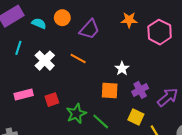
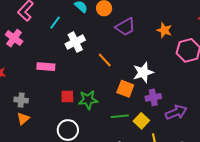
orange line: (78, 58) -> (105, 60), moved
white star: (122, 69) -> (143, 72), size x1.5
red square: (52, 100) -> (67, 96), moved
green line: (101, 121) -> (120, 116), moved, turned -66

